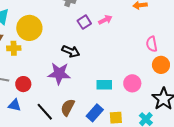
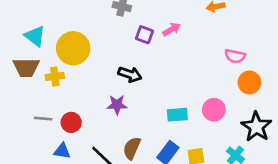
purple square: (84, 22) -> (144, 35), turned -32
pink semicircle: (152, 44) -> (235, 56), turned -63
purple star: (59, 73) -> (117, 105), size x0.7

